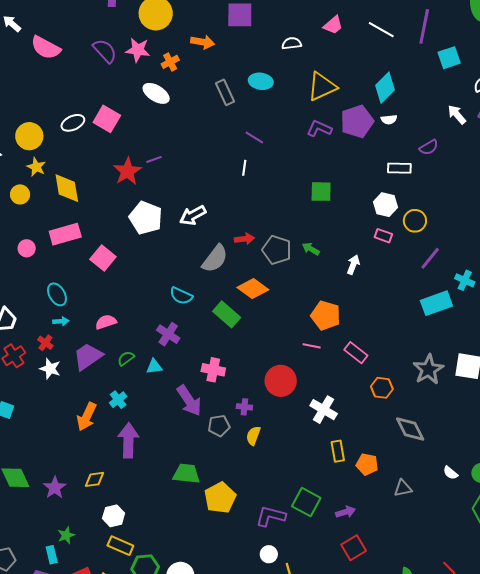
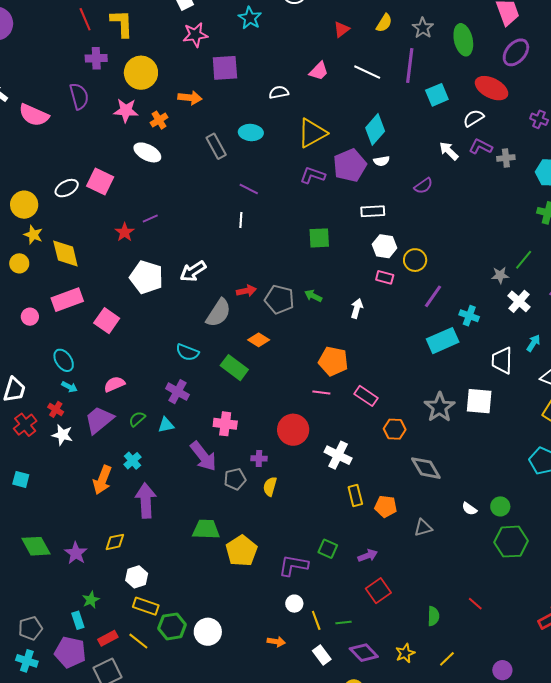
purple semicircle: (105, 51) -> (79, 96), moved, turned 32
white rectangle: (399, 168) -> (373, 211), moved
red star: (127, 171) -> (125, 232), size x0.7
orange diamond: (253, 289) -> (259, 340), size x0.7
cyan arrow: (61, 321) -> (69, 387), turned 35
green square: (306, 502) -> (328, 549), size x0.7

